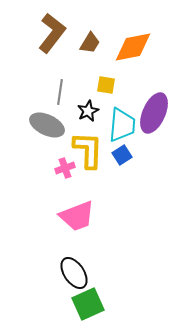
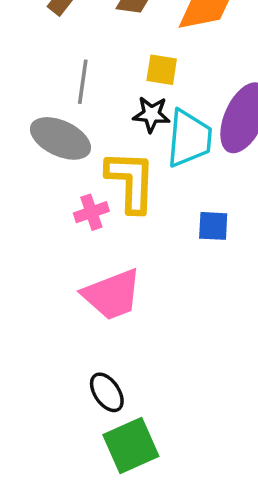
black star: (88, 111) -> (151, 114), moved, turned 30
blue square: (122, 155) -> (213, 226), moved, turned 36
black ellipse: (74, 273) -> (107, 392), size x0.7

